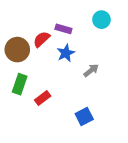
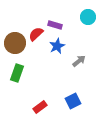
red rectangle: (43, 98) -> (40, 107), moved

